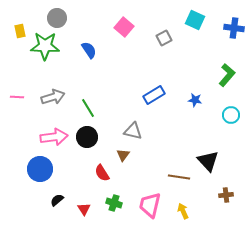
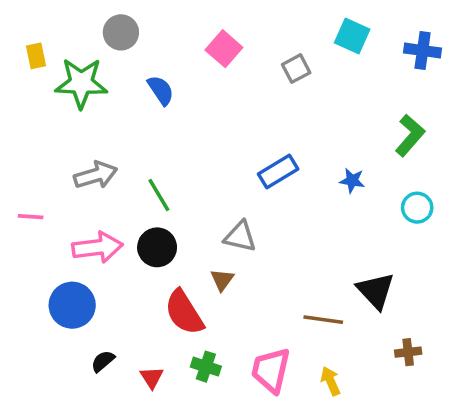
gray circle: (57, 18) -> (121, 32), moved
pink line: (17, 97) -> (31, 217), moved
red semicircle: (102, 173) -> (184, 312), size x1.5

